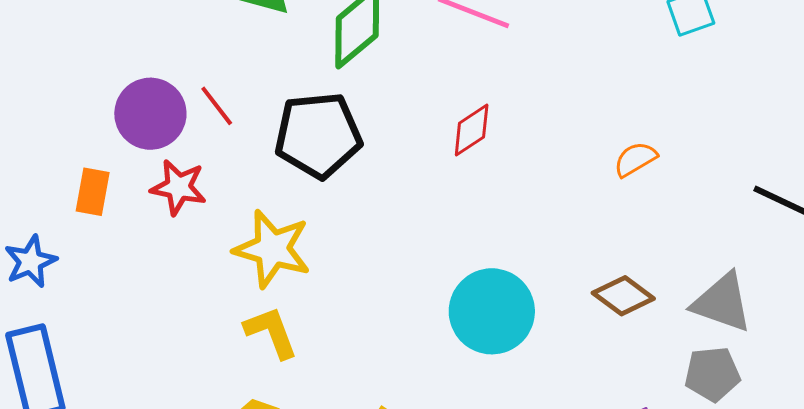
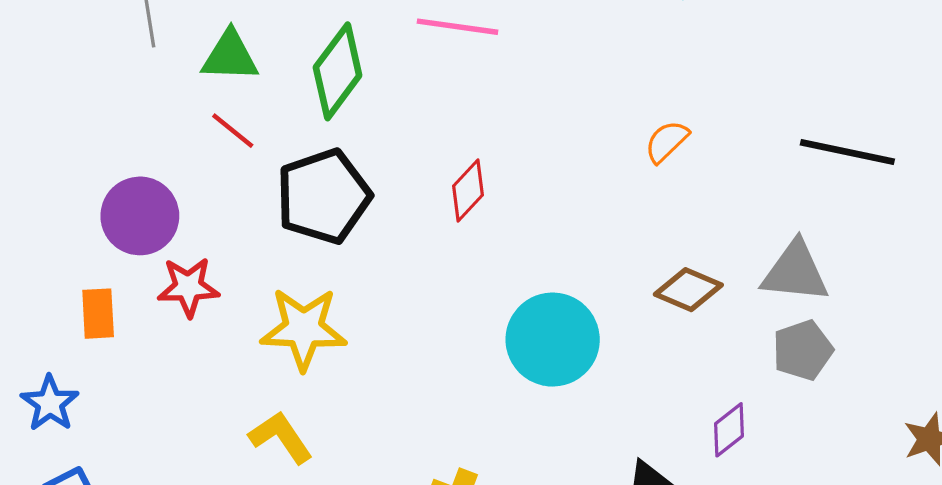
red line: (217, 106) -> (233, 131), moved
red diamond: (472, 130) -> (468, 190), moved
yellow L-shape: (271, 332) -> (281, 437), moved

